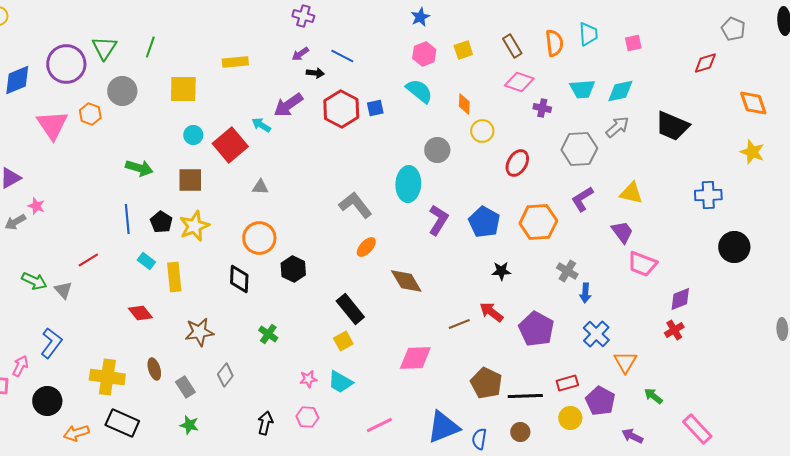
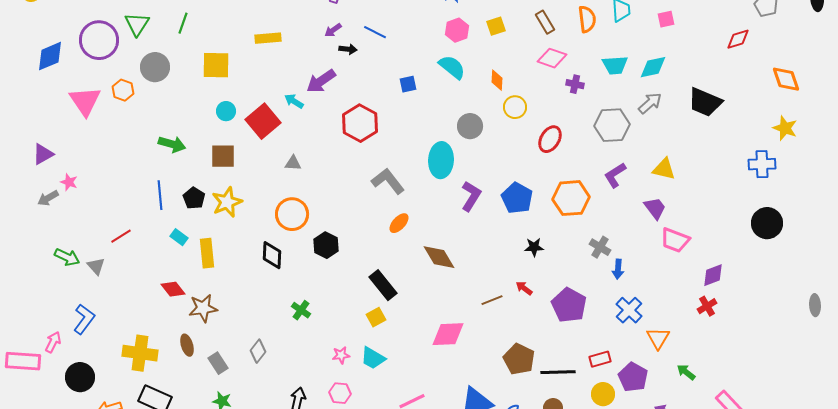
red hexagon: (341, 109) -> (360, 123), moved
blue cross: (708, 195) -> (762, 164), moved
red arrow: (491, 312) -> (524, 288), size x0.7
brown star: (199, 332) -> (203, 308), moved

